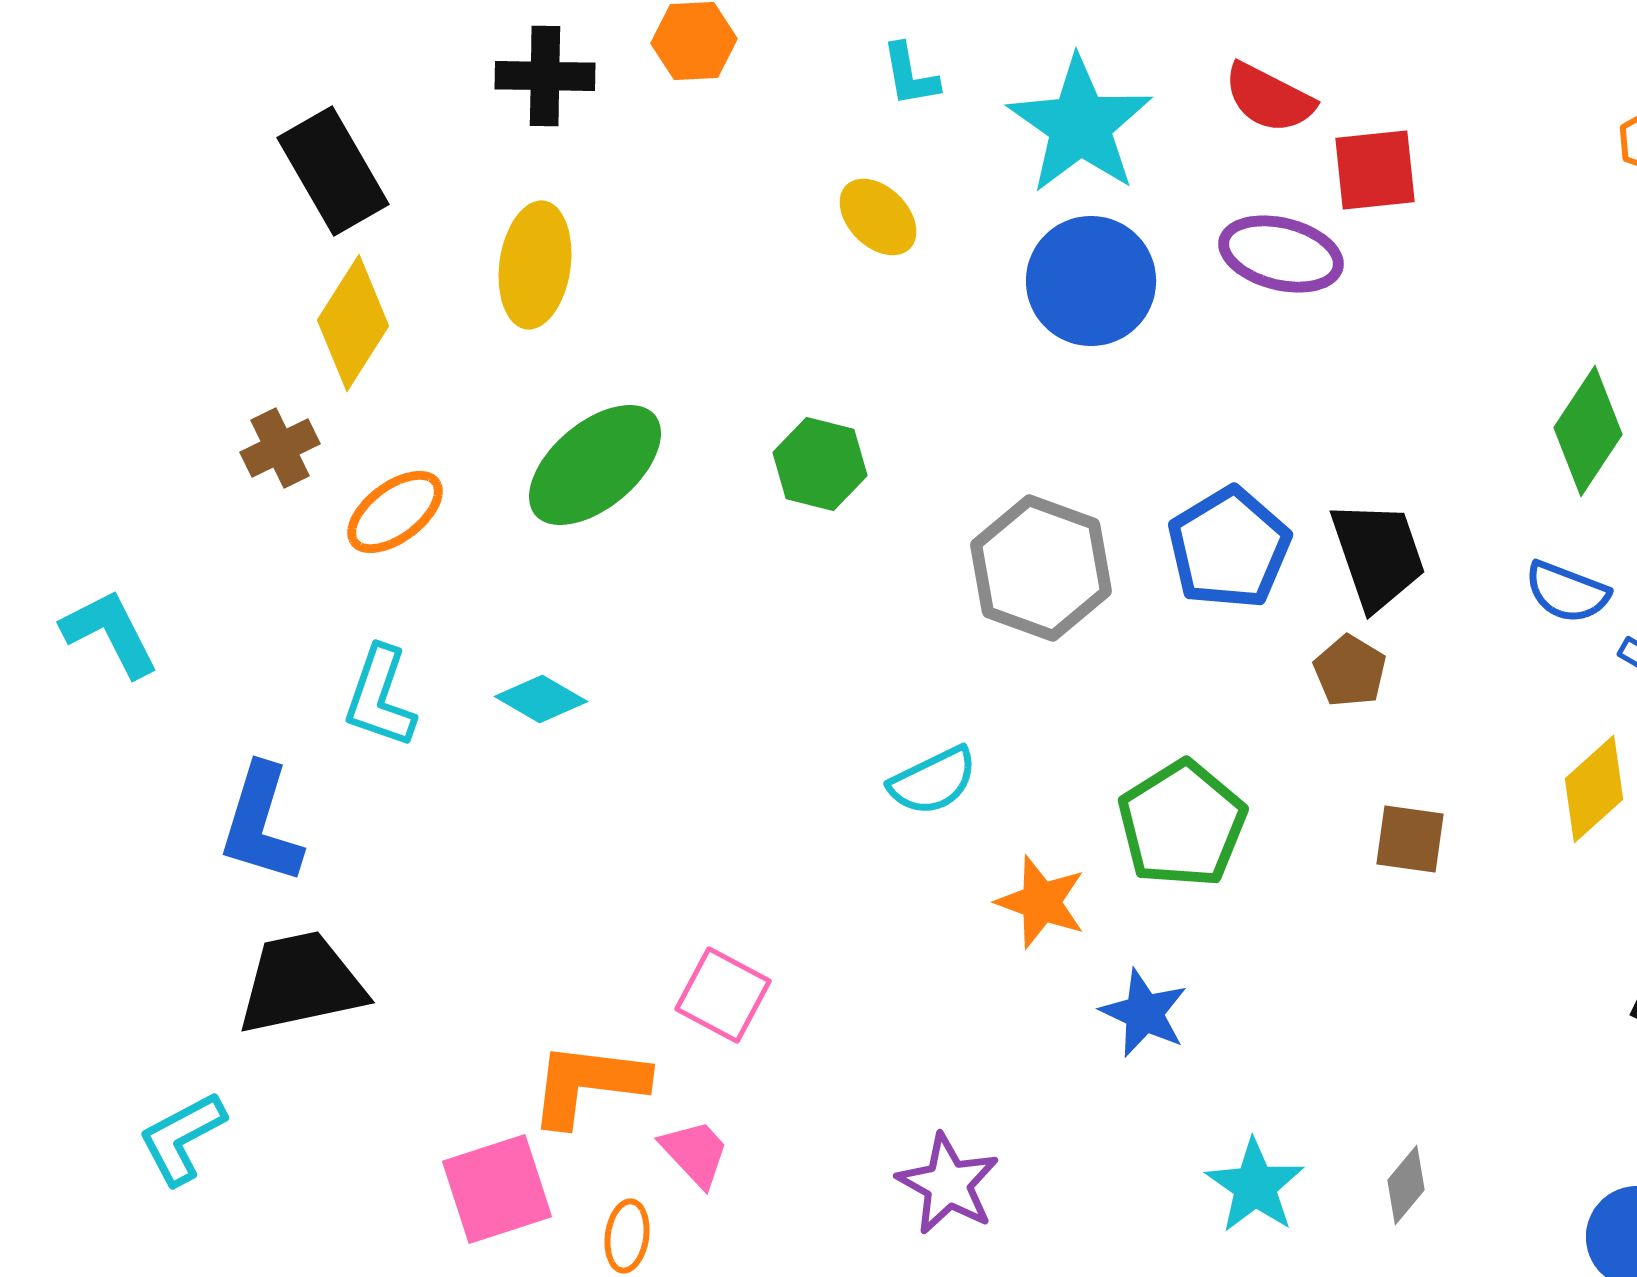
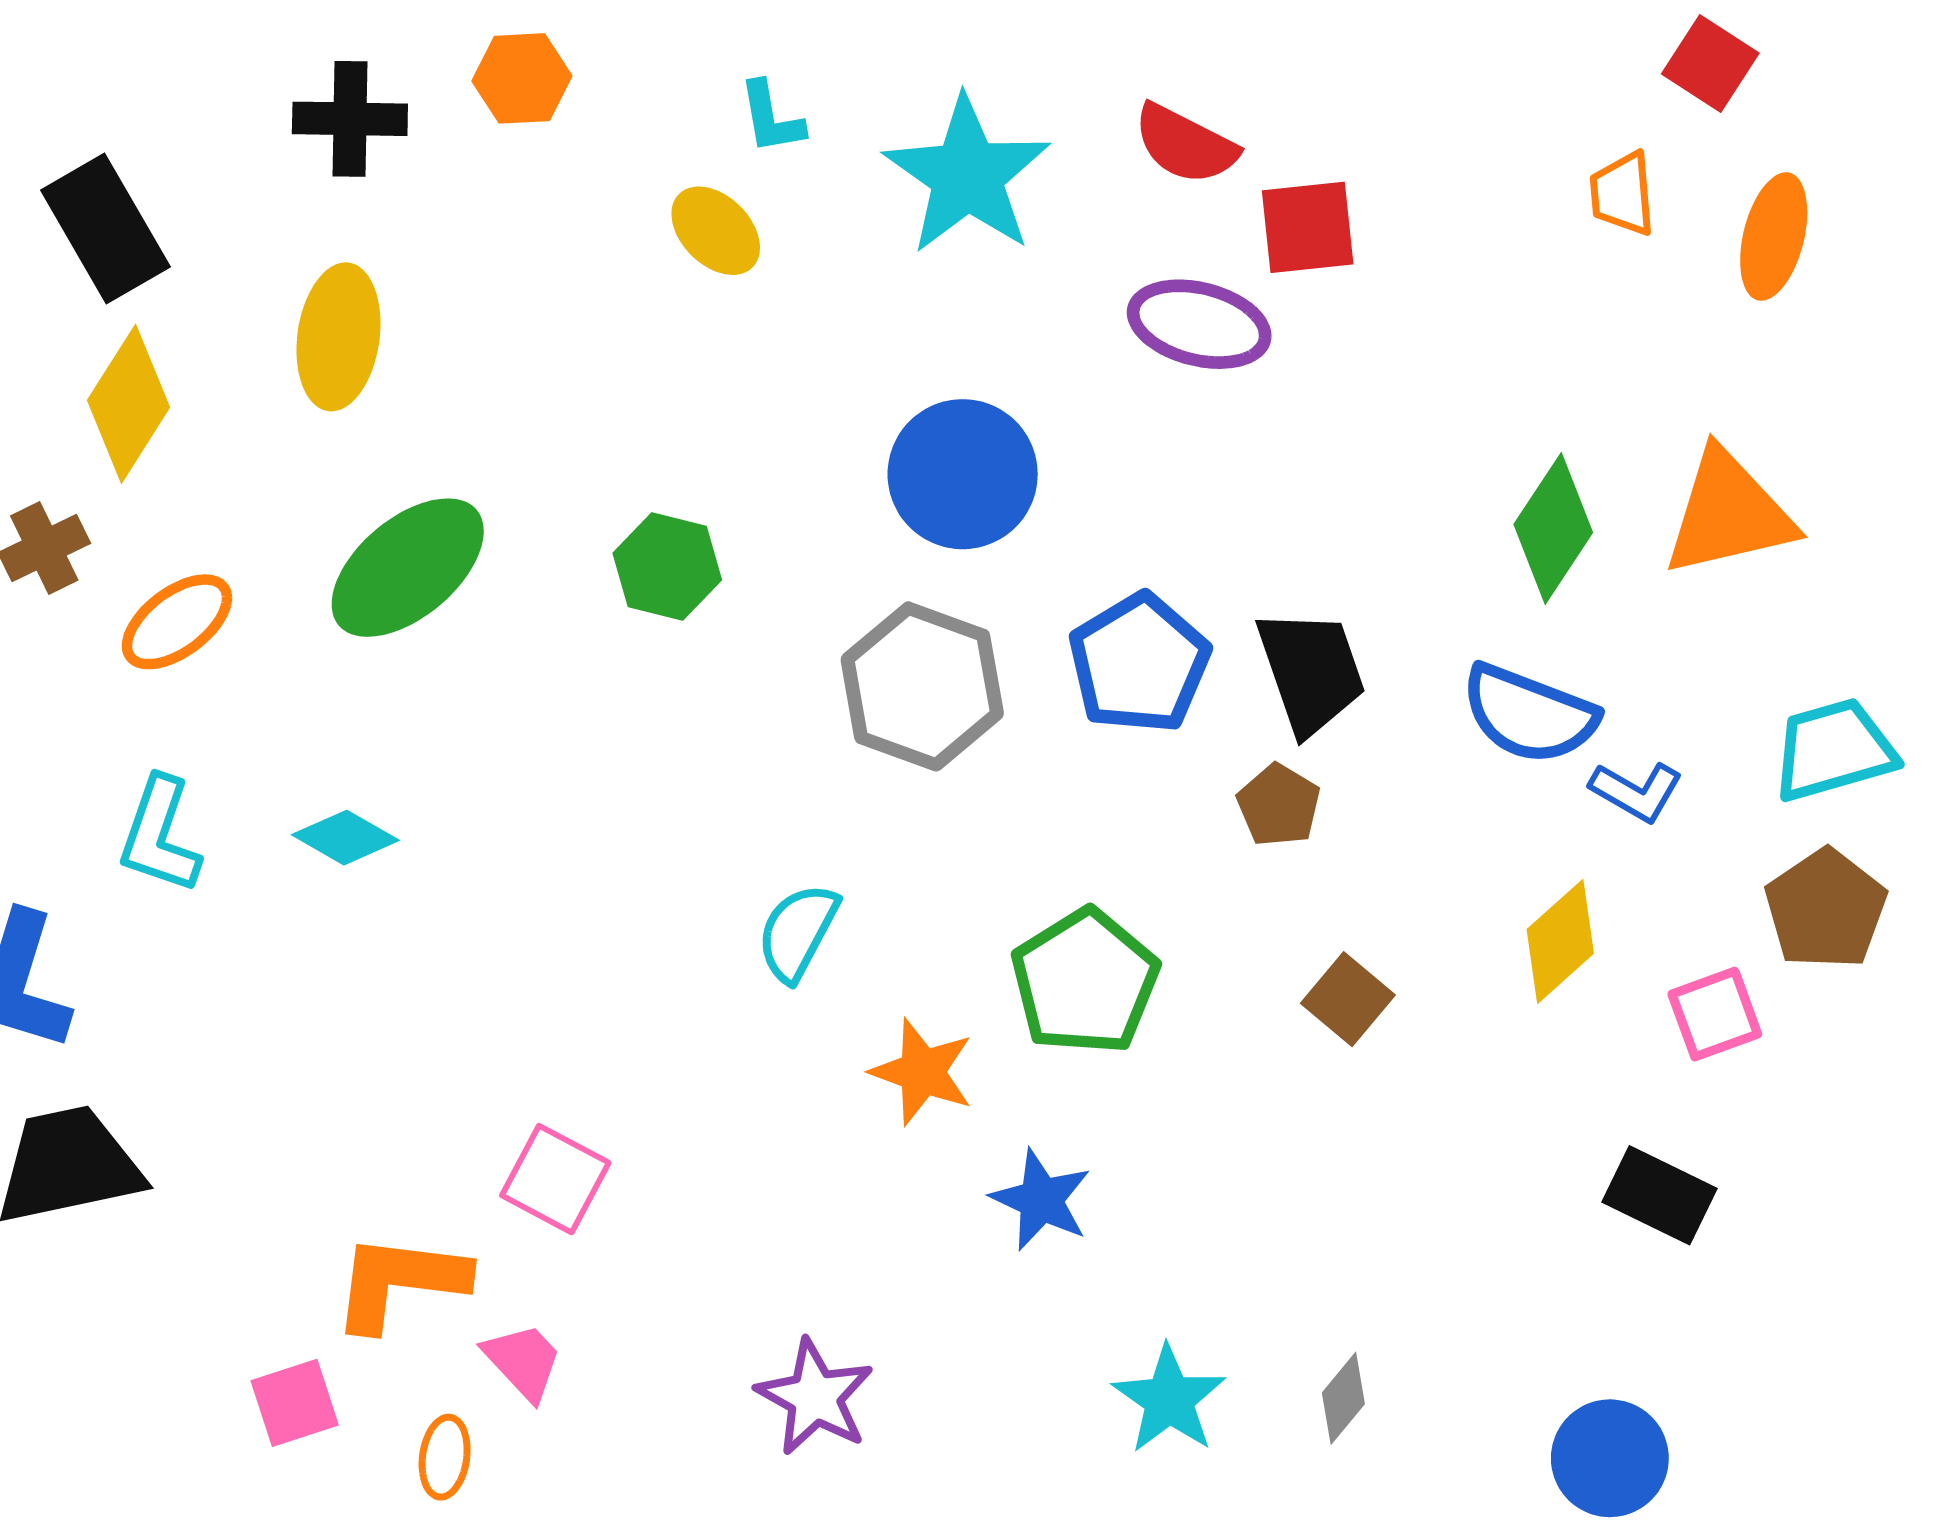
yellow ellipse: (878, 217) -> (716, 231), moved
blue circle: (1091, 281) -> (963, 474), moved
blue semicircle: (1567, 592) -> (1529, 714), size x1.4
cyan semicircle: (933, 781) -> (798, 932), turned 144
brown square: (1410, 839) -> (1348, 999), turned 32
pink square: (497, 1189) -> (295, 1403), size x0.7

